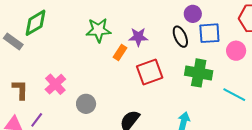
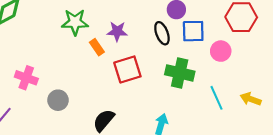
orange rectangle: (120, 52) -> (97, 47), turned -70
pink cross: (55, 84) -> (26, 78), turned -30
cyan line: (234, 95) -> (217, 98), turned 35

